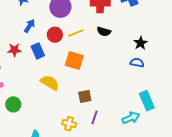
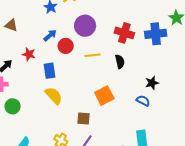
black semicircle: (104, 32) -> (120, 62), turned -136
red circle: (55, 35) -> (66, 46), moved
blue rectangle: (38, 51) -> (50, 71), moved
orange square: (74, 60) -> (104, 96), moved, turned 30

